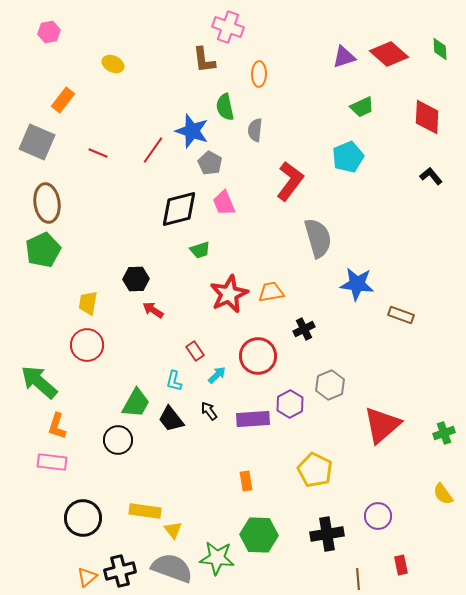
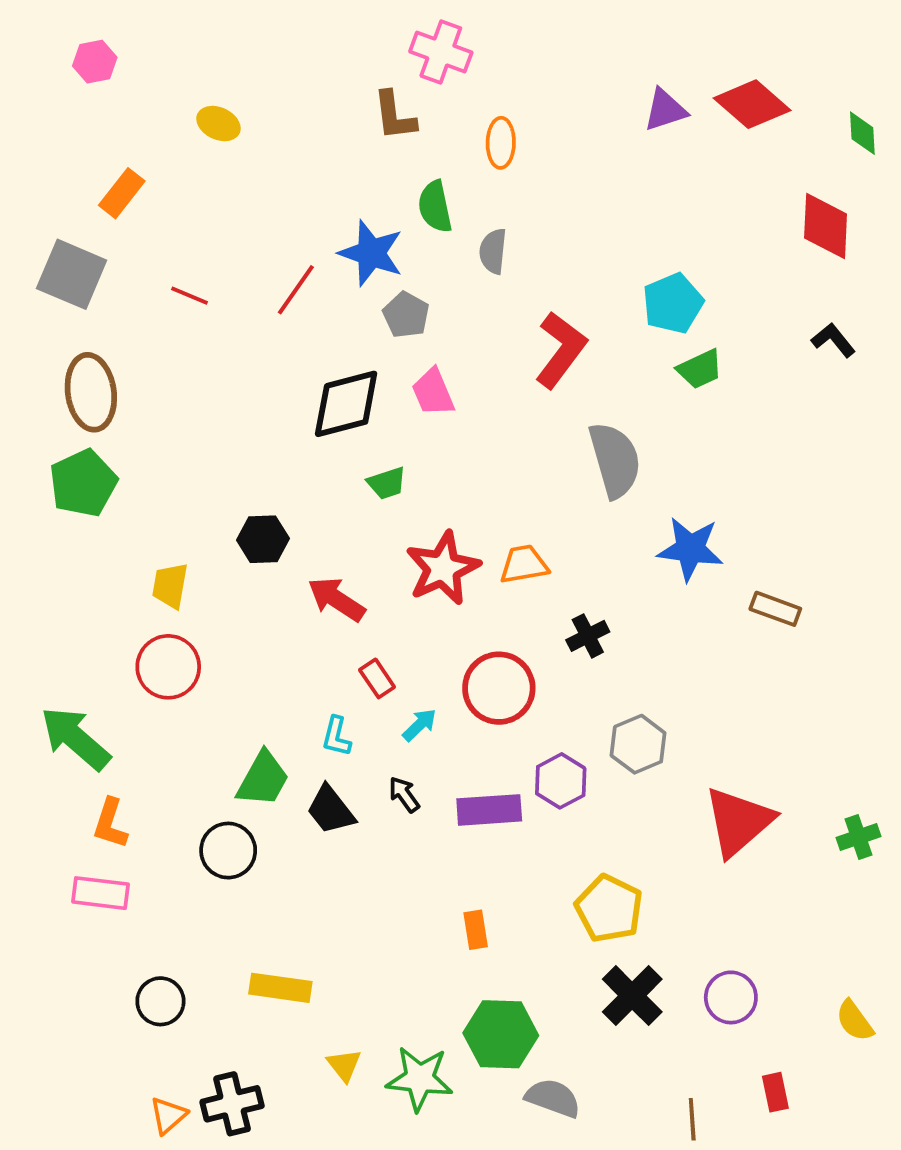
green diamond: (440, 49) -> (862, 133), moved
green trapezoid: (362, 107) -> (700, 369), moved
red arrow: (153, 310) -> (336, 599), moved, size x1.4
yellow semicircle: (443, 494) -> (855, 1021), moved
black circle: (83, 518) -> (160, 1001), size x0.7
yellow triangle: (173, 530) -> (344, 1065), moved
black cross: (327, 534) -> (632, 996), moved, turned -36
gray semicircle: (172, 568) -> (553, 1098), moved, size x0.7

